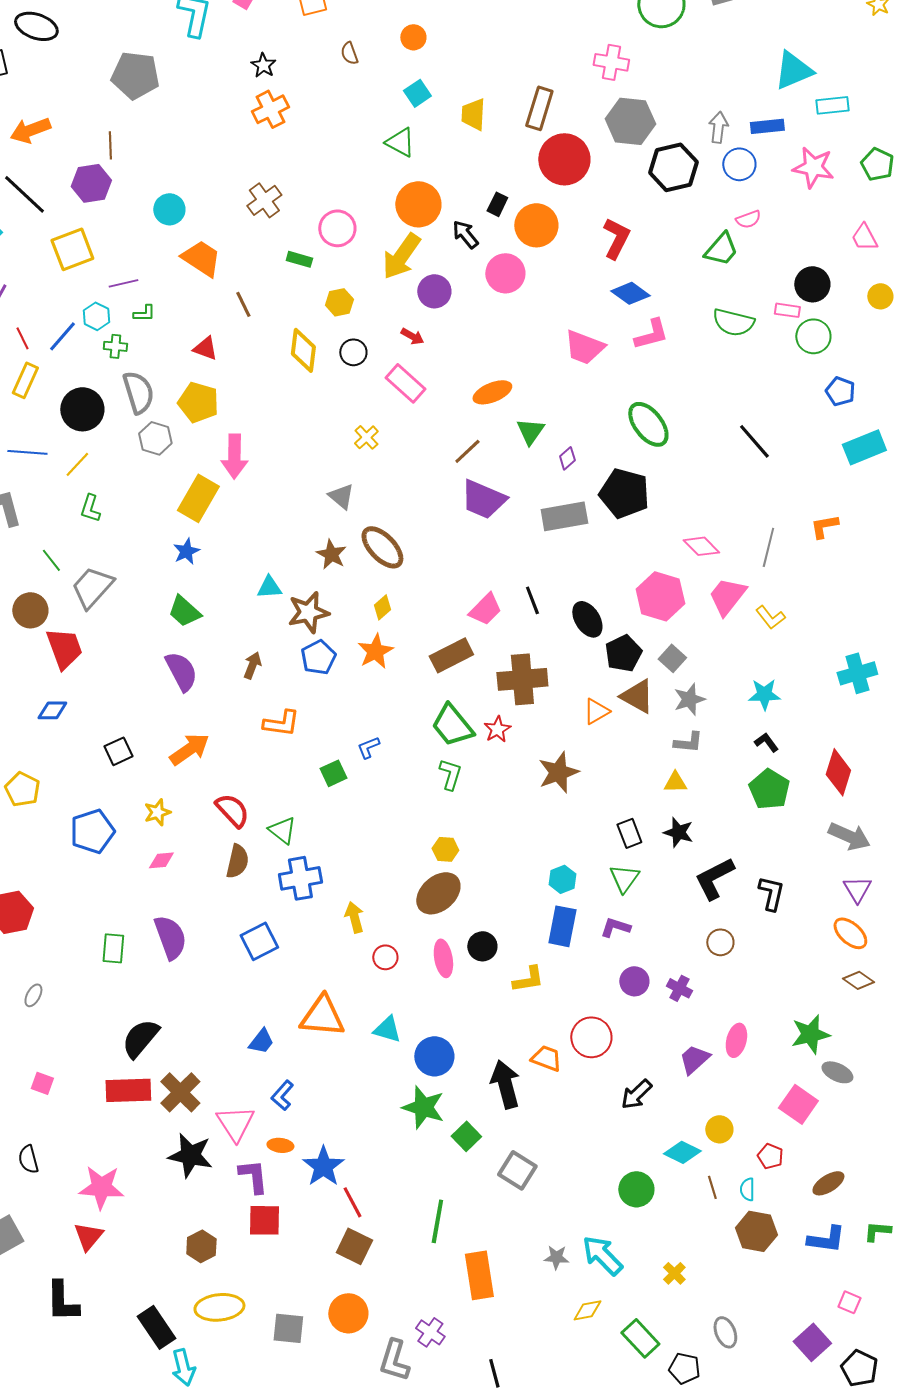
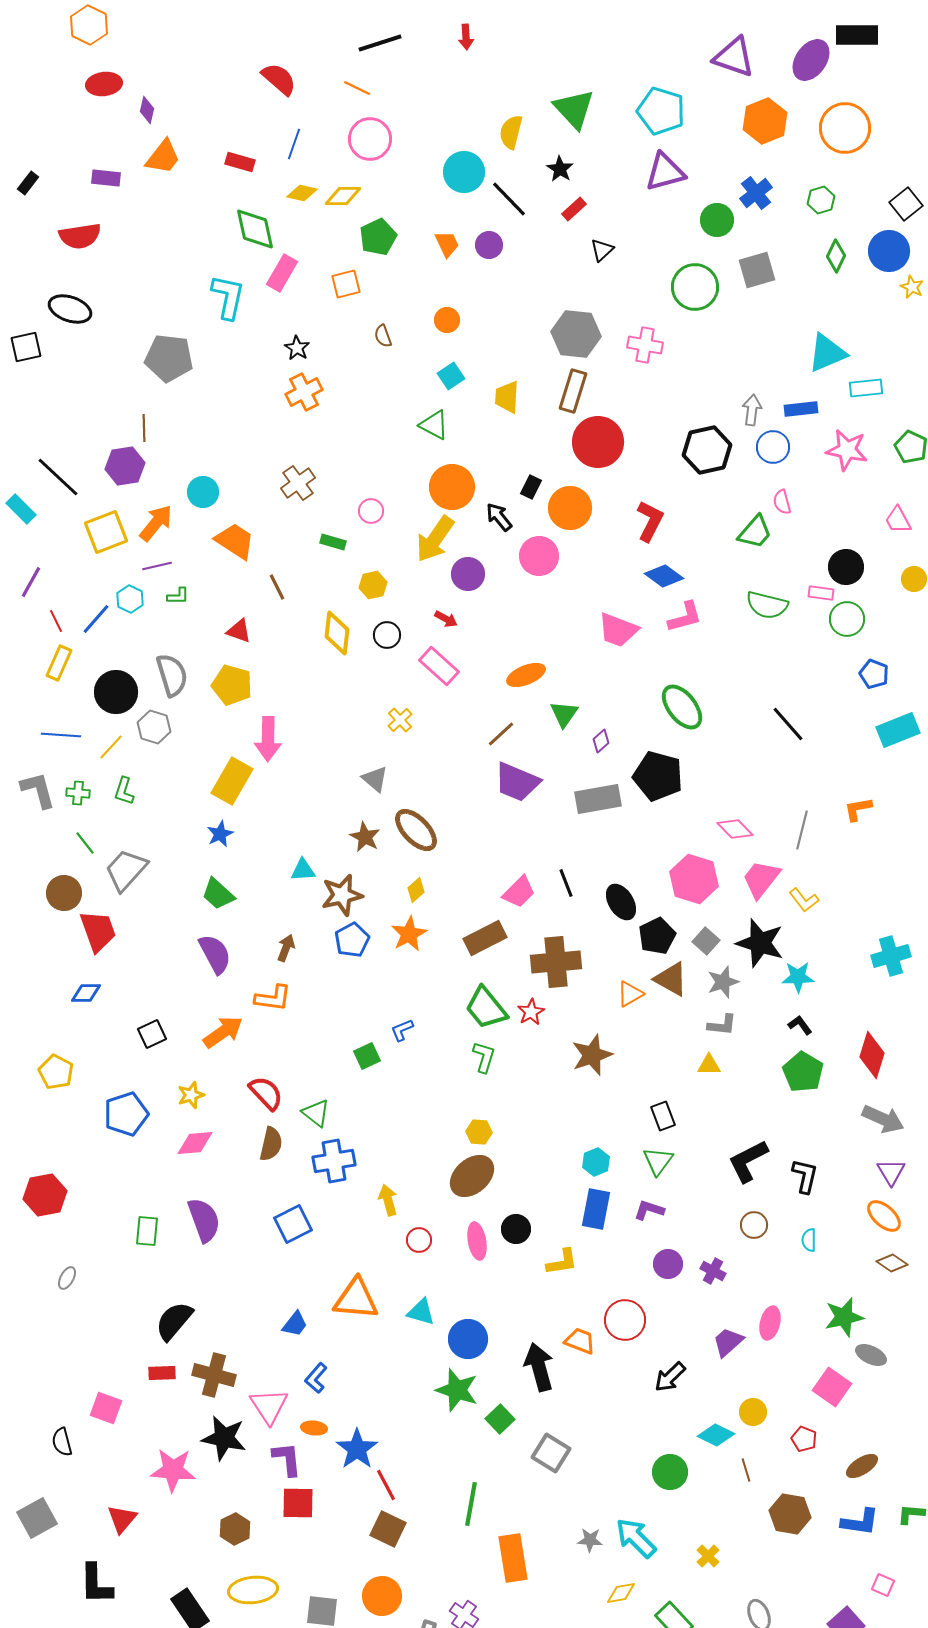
gray hexagon: (630, 121) -> (576, 334), moved
orange arrow: (30, 130) -> (156, 523), moved, turned 150
pink semicircle: (748, 219) -> (782, 502), turned 95
pink circle: (337, 228) -> (371, 511), size x0.7
green cross: (115, 346) -> (78, 793), moved
gray hexagon: (155, 438) -> (154, 727), moved
orange L-shape: (281, 723) -> (273, 998), moved
black star: (678, 832) -> (760, 943), moved, size x1.6
pink diamond: (161, 860) -> (195, 1143), size x1.4
pink square: (42, 1083) -> (106, 1408), moved, size x1.4
red rectangle: (128, 1090) -> (162, 1373), size x0.6
brown cross: (180, 1092) -> (214, 1375), turned -30
pink star: (101, 1187) -> (173, 1470), moved
cyan semicircle: (747, 1189) -> (809, 1240), moved

